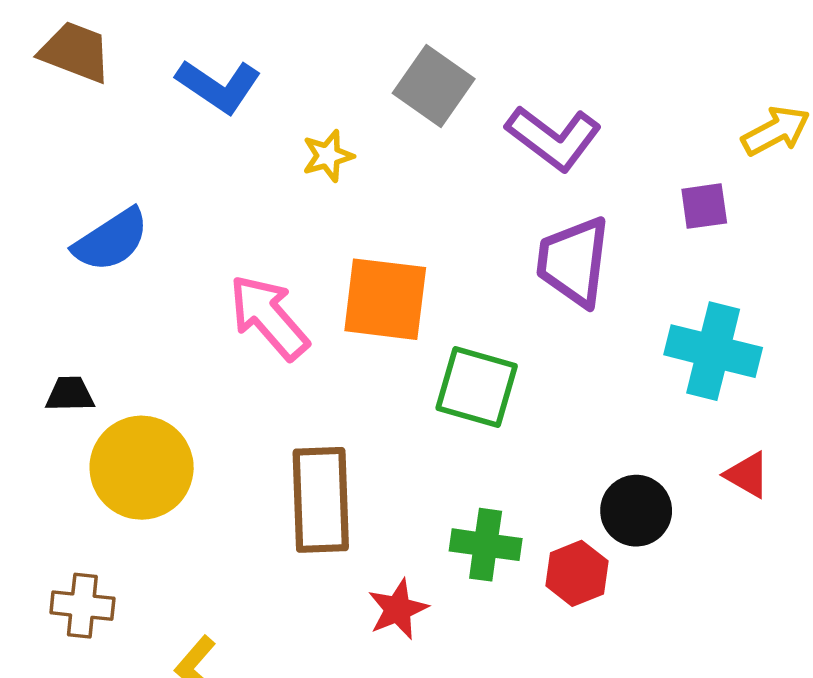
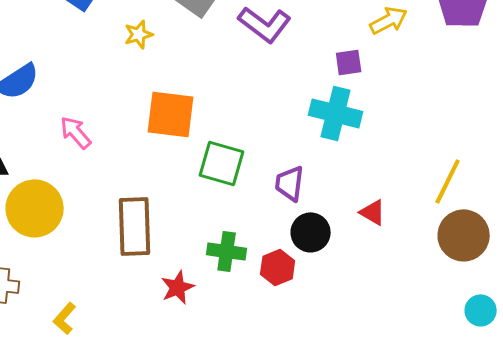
purple trapezoid: (573, 262) -> (290, 183), moved, size x0.7
pink arrow: (269, 317) -> (76, 132), moved, size x0.7
cyan cross: (713, 351) -> (336, 113), moved

